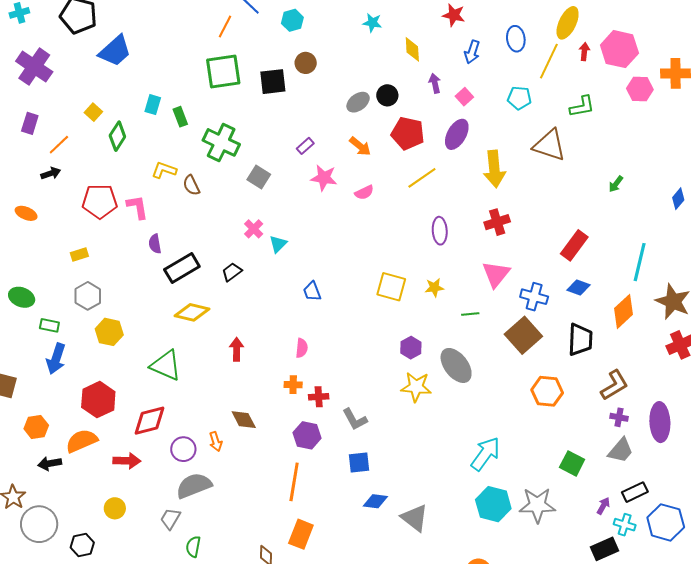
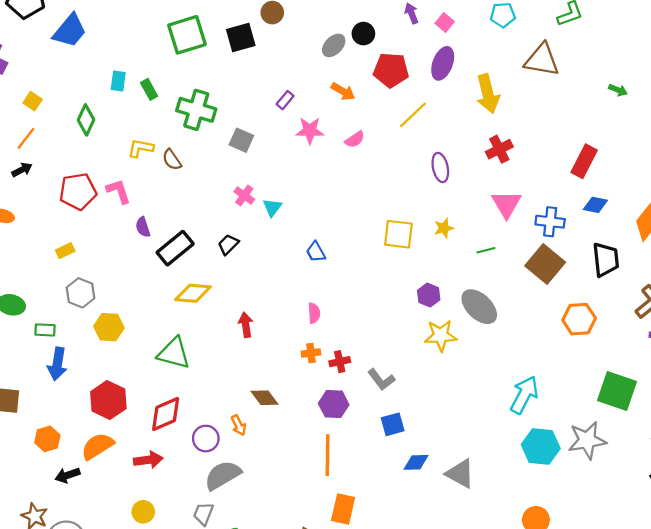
yellow square: (93, 112) -> (33, 101), moved
green arrow: (616, 184) -> (618, 90), turned -96
green square: (572, 463) -> (617, 391), size x1.5

